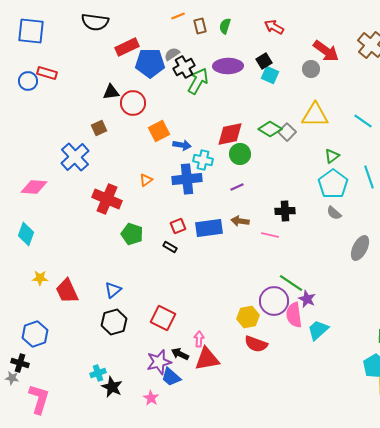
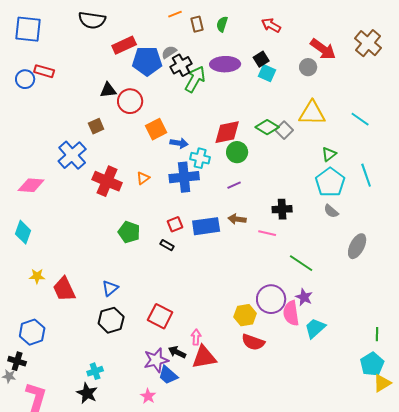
red cross: (107, 199) -> (107, 181), moved
green line: (291, 283) -> (301, 263), moved
black star: (112, 387) -> (87, 393), moved

